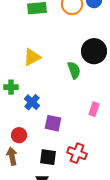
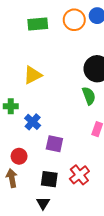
green semicircle: (74, 70) -> (89, 96), moved
red cross: (77, 153) -> (79, 175), turned 30

